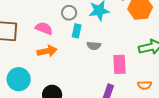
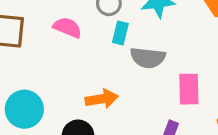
gray semicircle: (94, 46) -> (148, 58), size x1.5
orange arrow: (47, 51) -> (102, 99), moved

